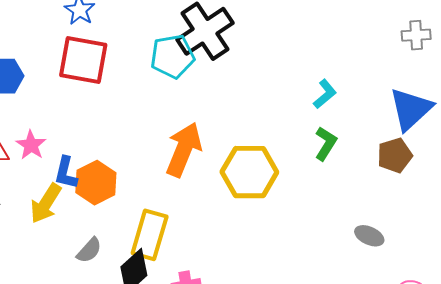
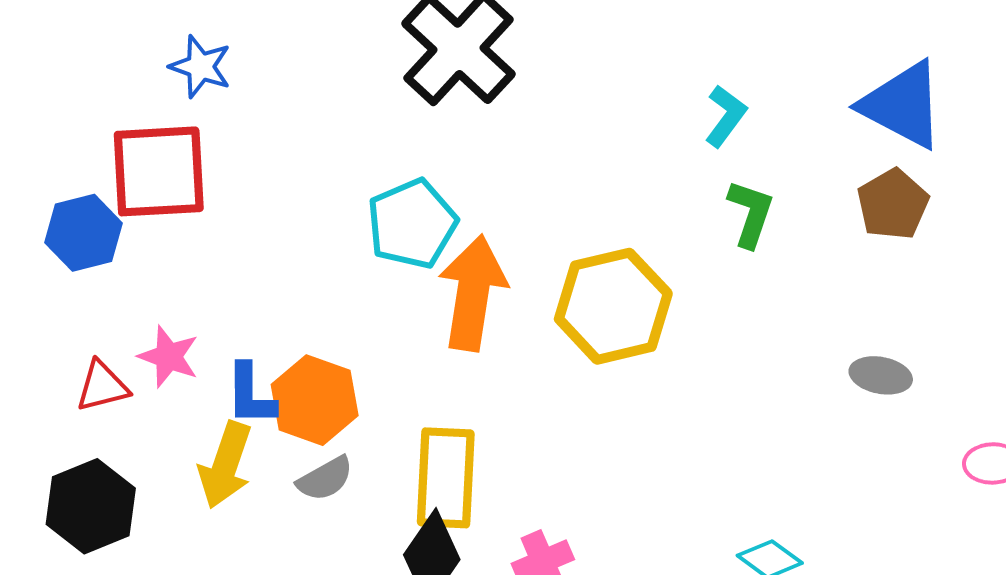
cyan pentagon: (172, 56) -> (412, 224), moved
red square: (83, 60) -> (159, 171), moved
blue triangle: (411, 109) -> (902, 105), turned -36
gray semicircle: (89, 250) -> (325, 479), moved, turned 32

